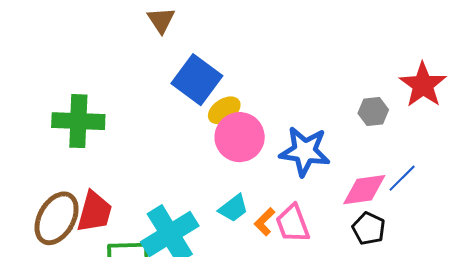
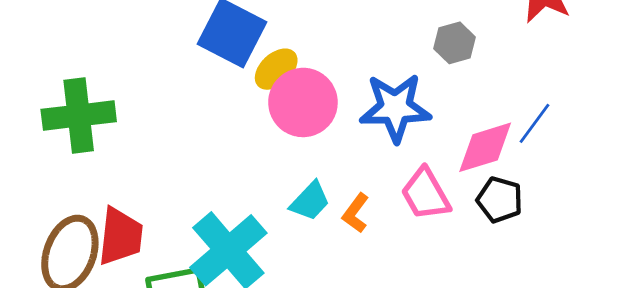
gray hexagon: (373, 111) -> (455, 43), moved
pink trapezoid: (293, 223) -> (426, 194), moved

